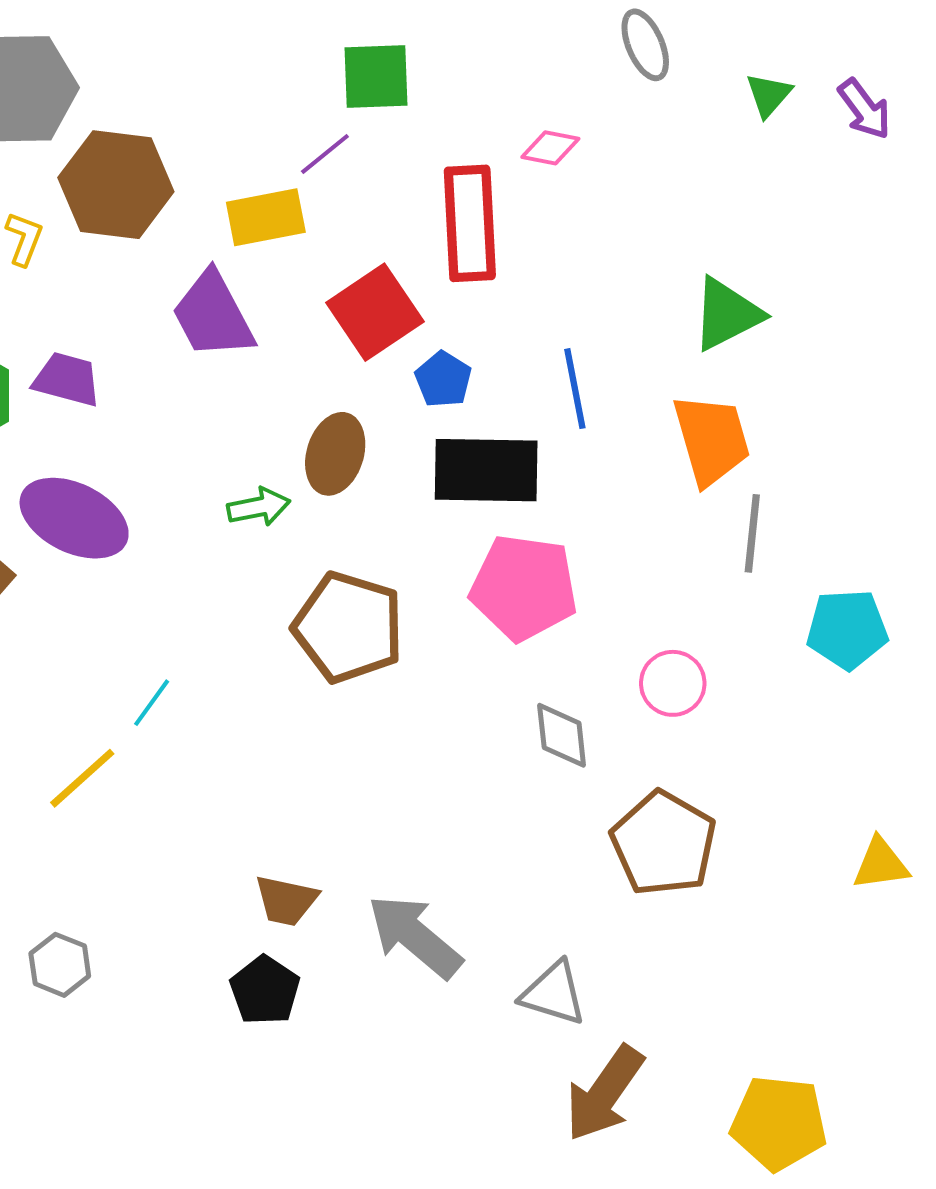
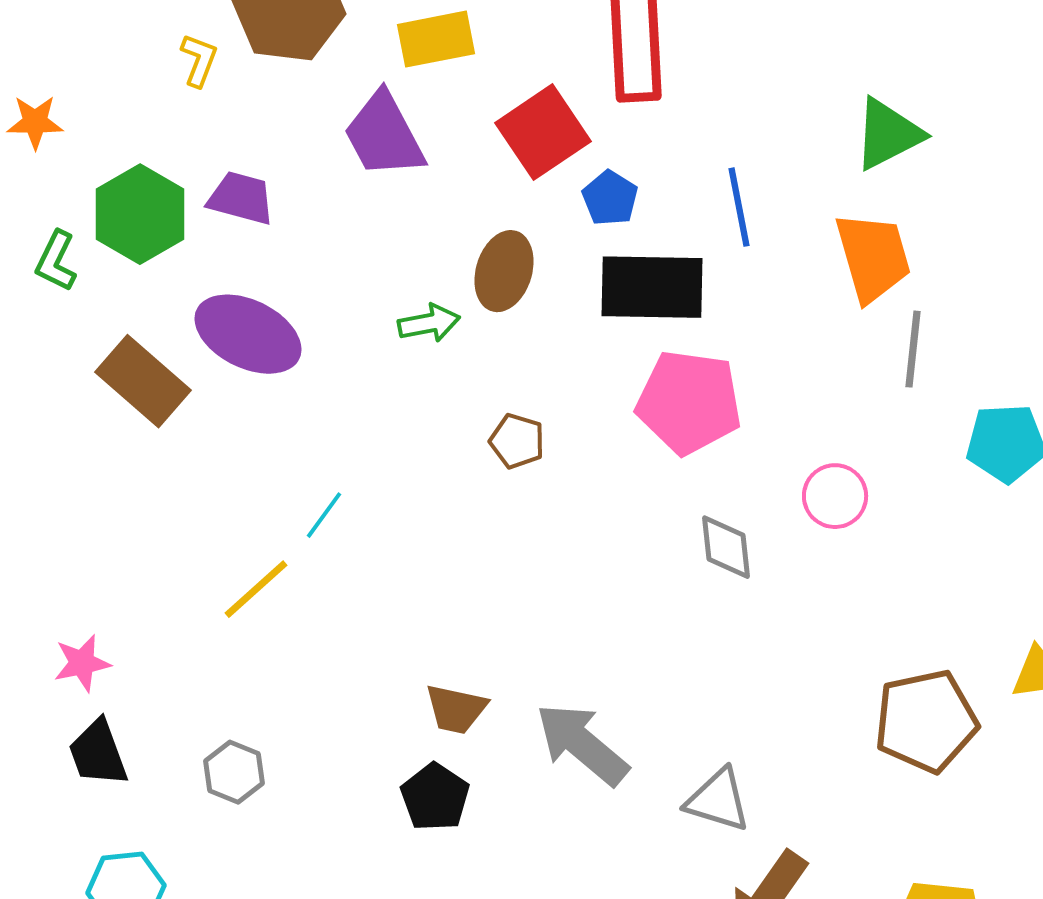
brown pentagon: (348, 627) -> (517, 441), size x0.5
brown pentagon: (664, 843) -> (926, 721), moved, turned 30

